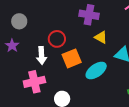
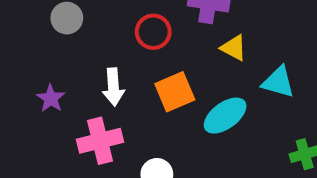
red circle: (57, 39) -> (153, 32), moved
purple star: (12, 46) -> (51, 98), moved

